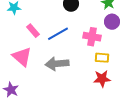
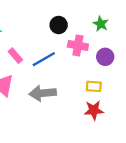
purple circle: (112, 22) -> (105, 57), moved
pink cross: (92, 37) -> (78, 45), moved

